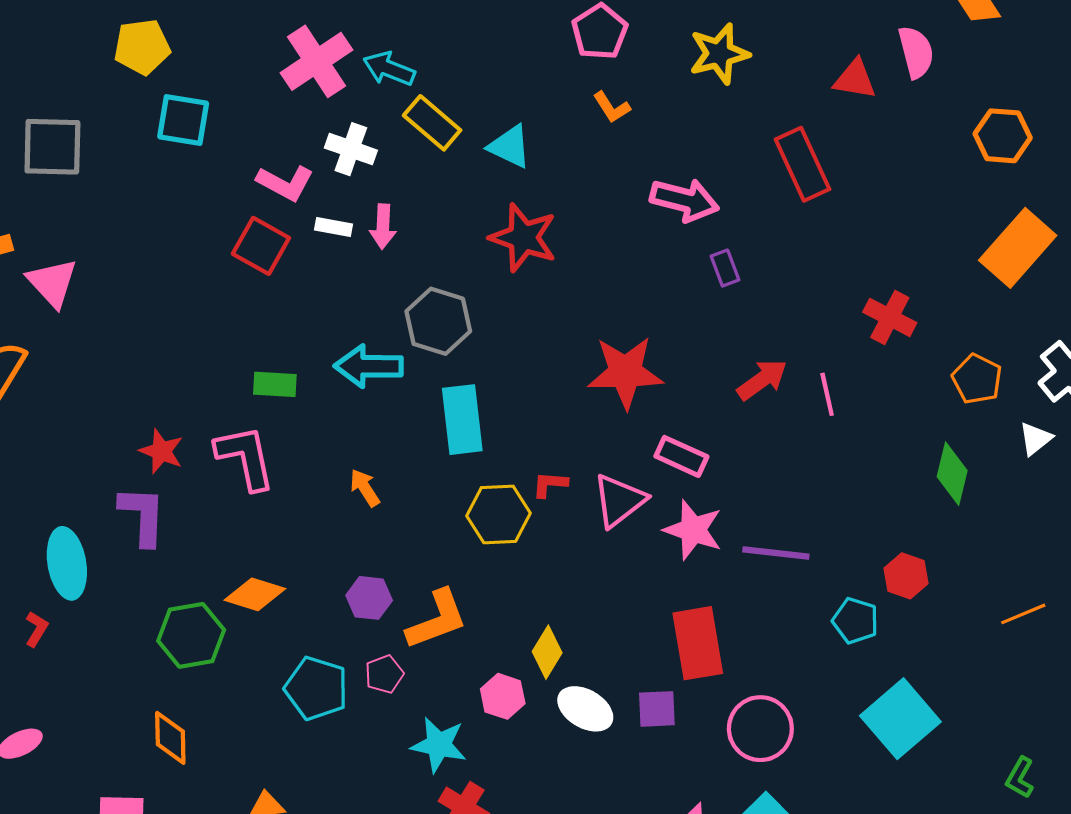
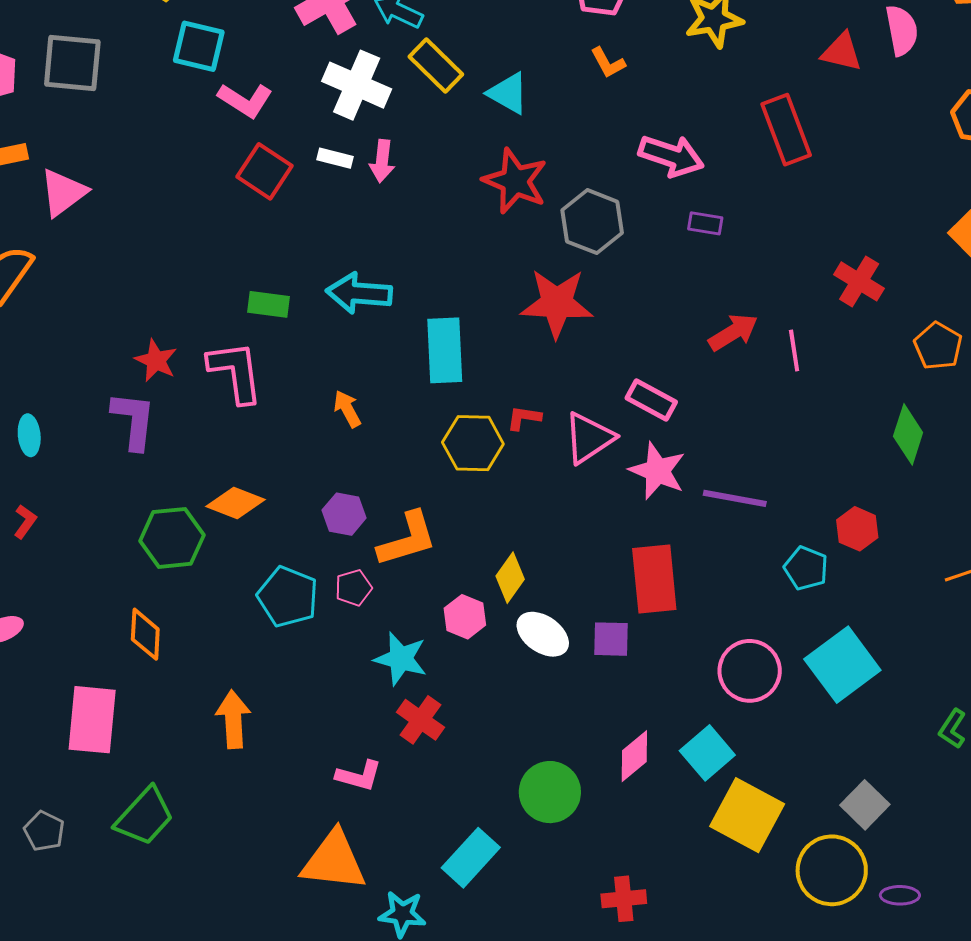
white cross: (351, 149) -> (357, 85), size x1.4
pink L-shape: (285, 183) -> (245, 100), moved
purple rectangle: (725, 268) -> (705, 223), turned -64
pink triangle: (52, 283) -> (63, 193), turned 32
gray hexagon: (438, 321) -> (592, 222), moved
red star: (625, 372) -> (557, 303), moved
cyan ellipse: (67, 563) -> (29, 435), moved, size x0.6
pink circle: (760, 729) -> (750, 671), moved

